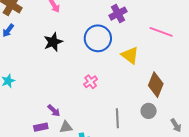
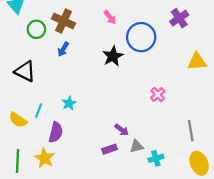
blue circle: (98, 38) -> (141, 37), moved
yellow triangle: (130, 55) -> (197, 62), turned -36

